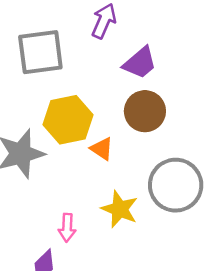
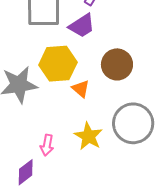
purple trapezoid: (140, 63) -> (82, 26), moved

